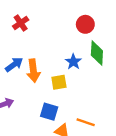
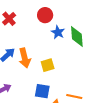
red circle: (85, 24) -> (45, 15), moved
blue star: (73, 62) -> (58, 32), moved

